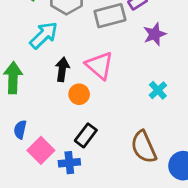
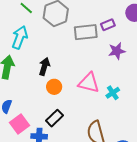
cyan arrow: (44, 35) -> (20, 37), moved, turned -35
pink triangle: (100, 65) -> (89, 83), moved, turned -35

